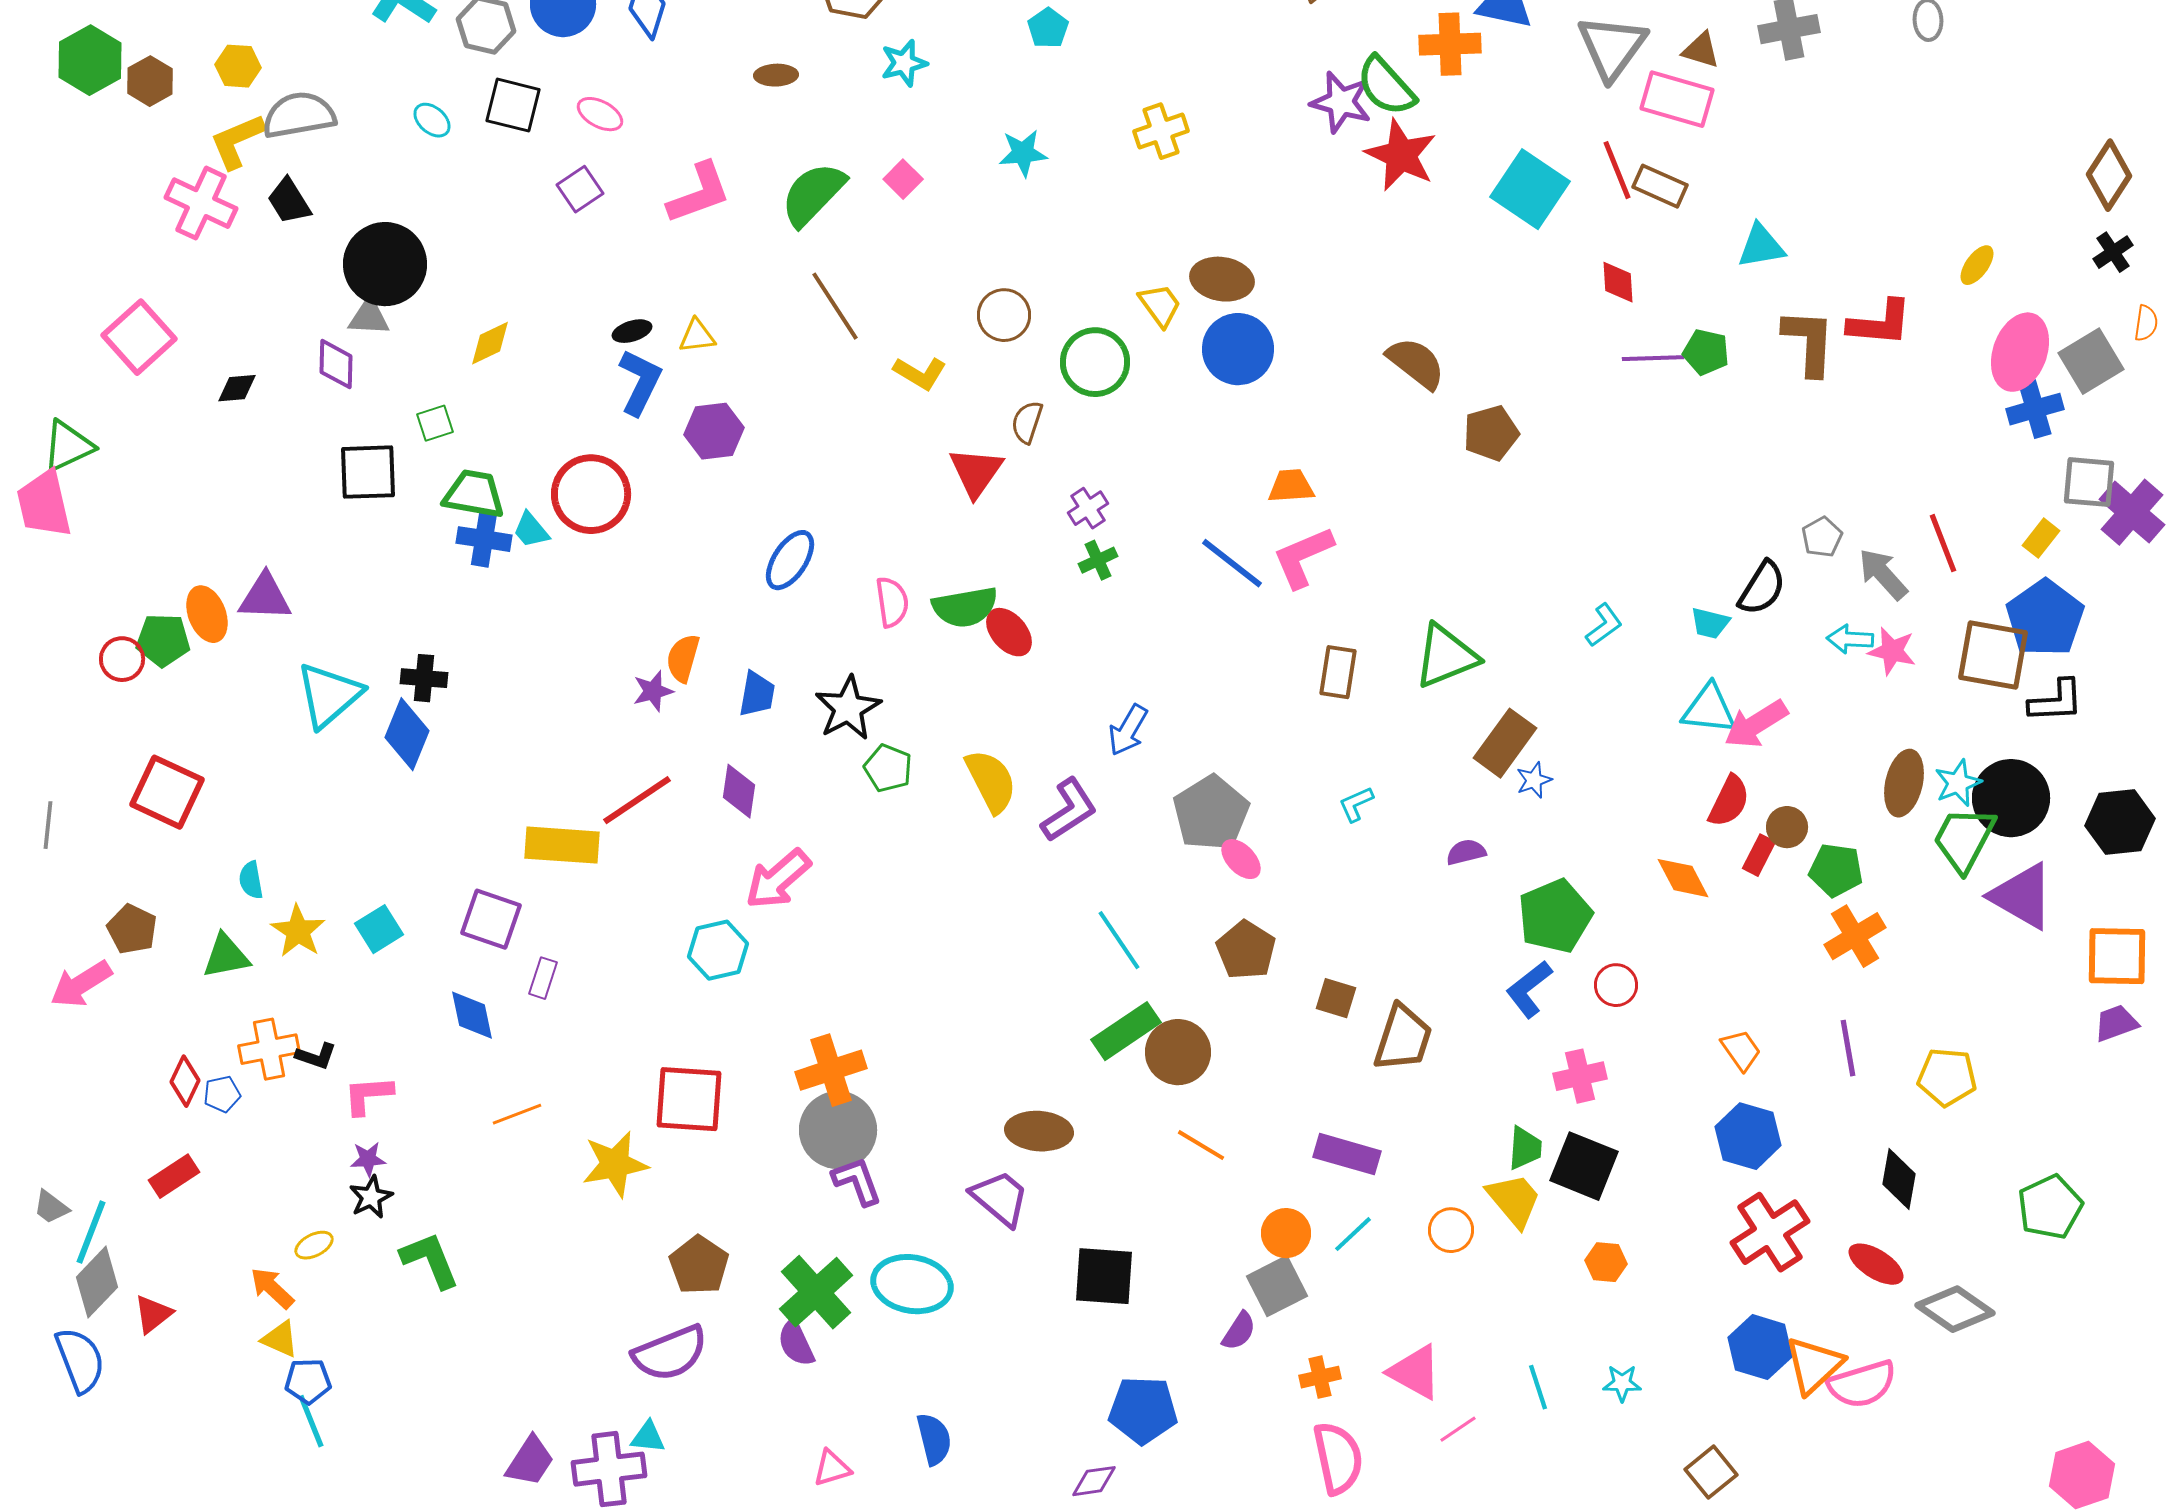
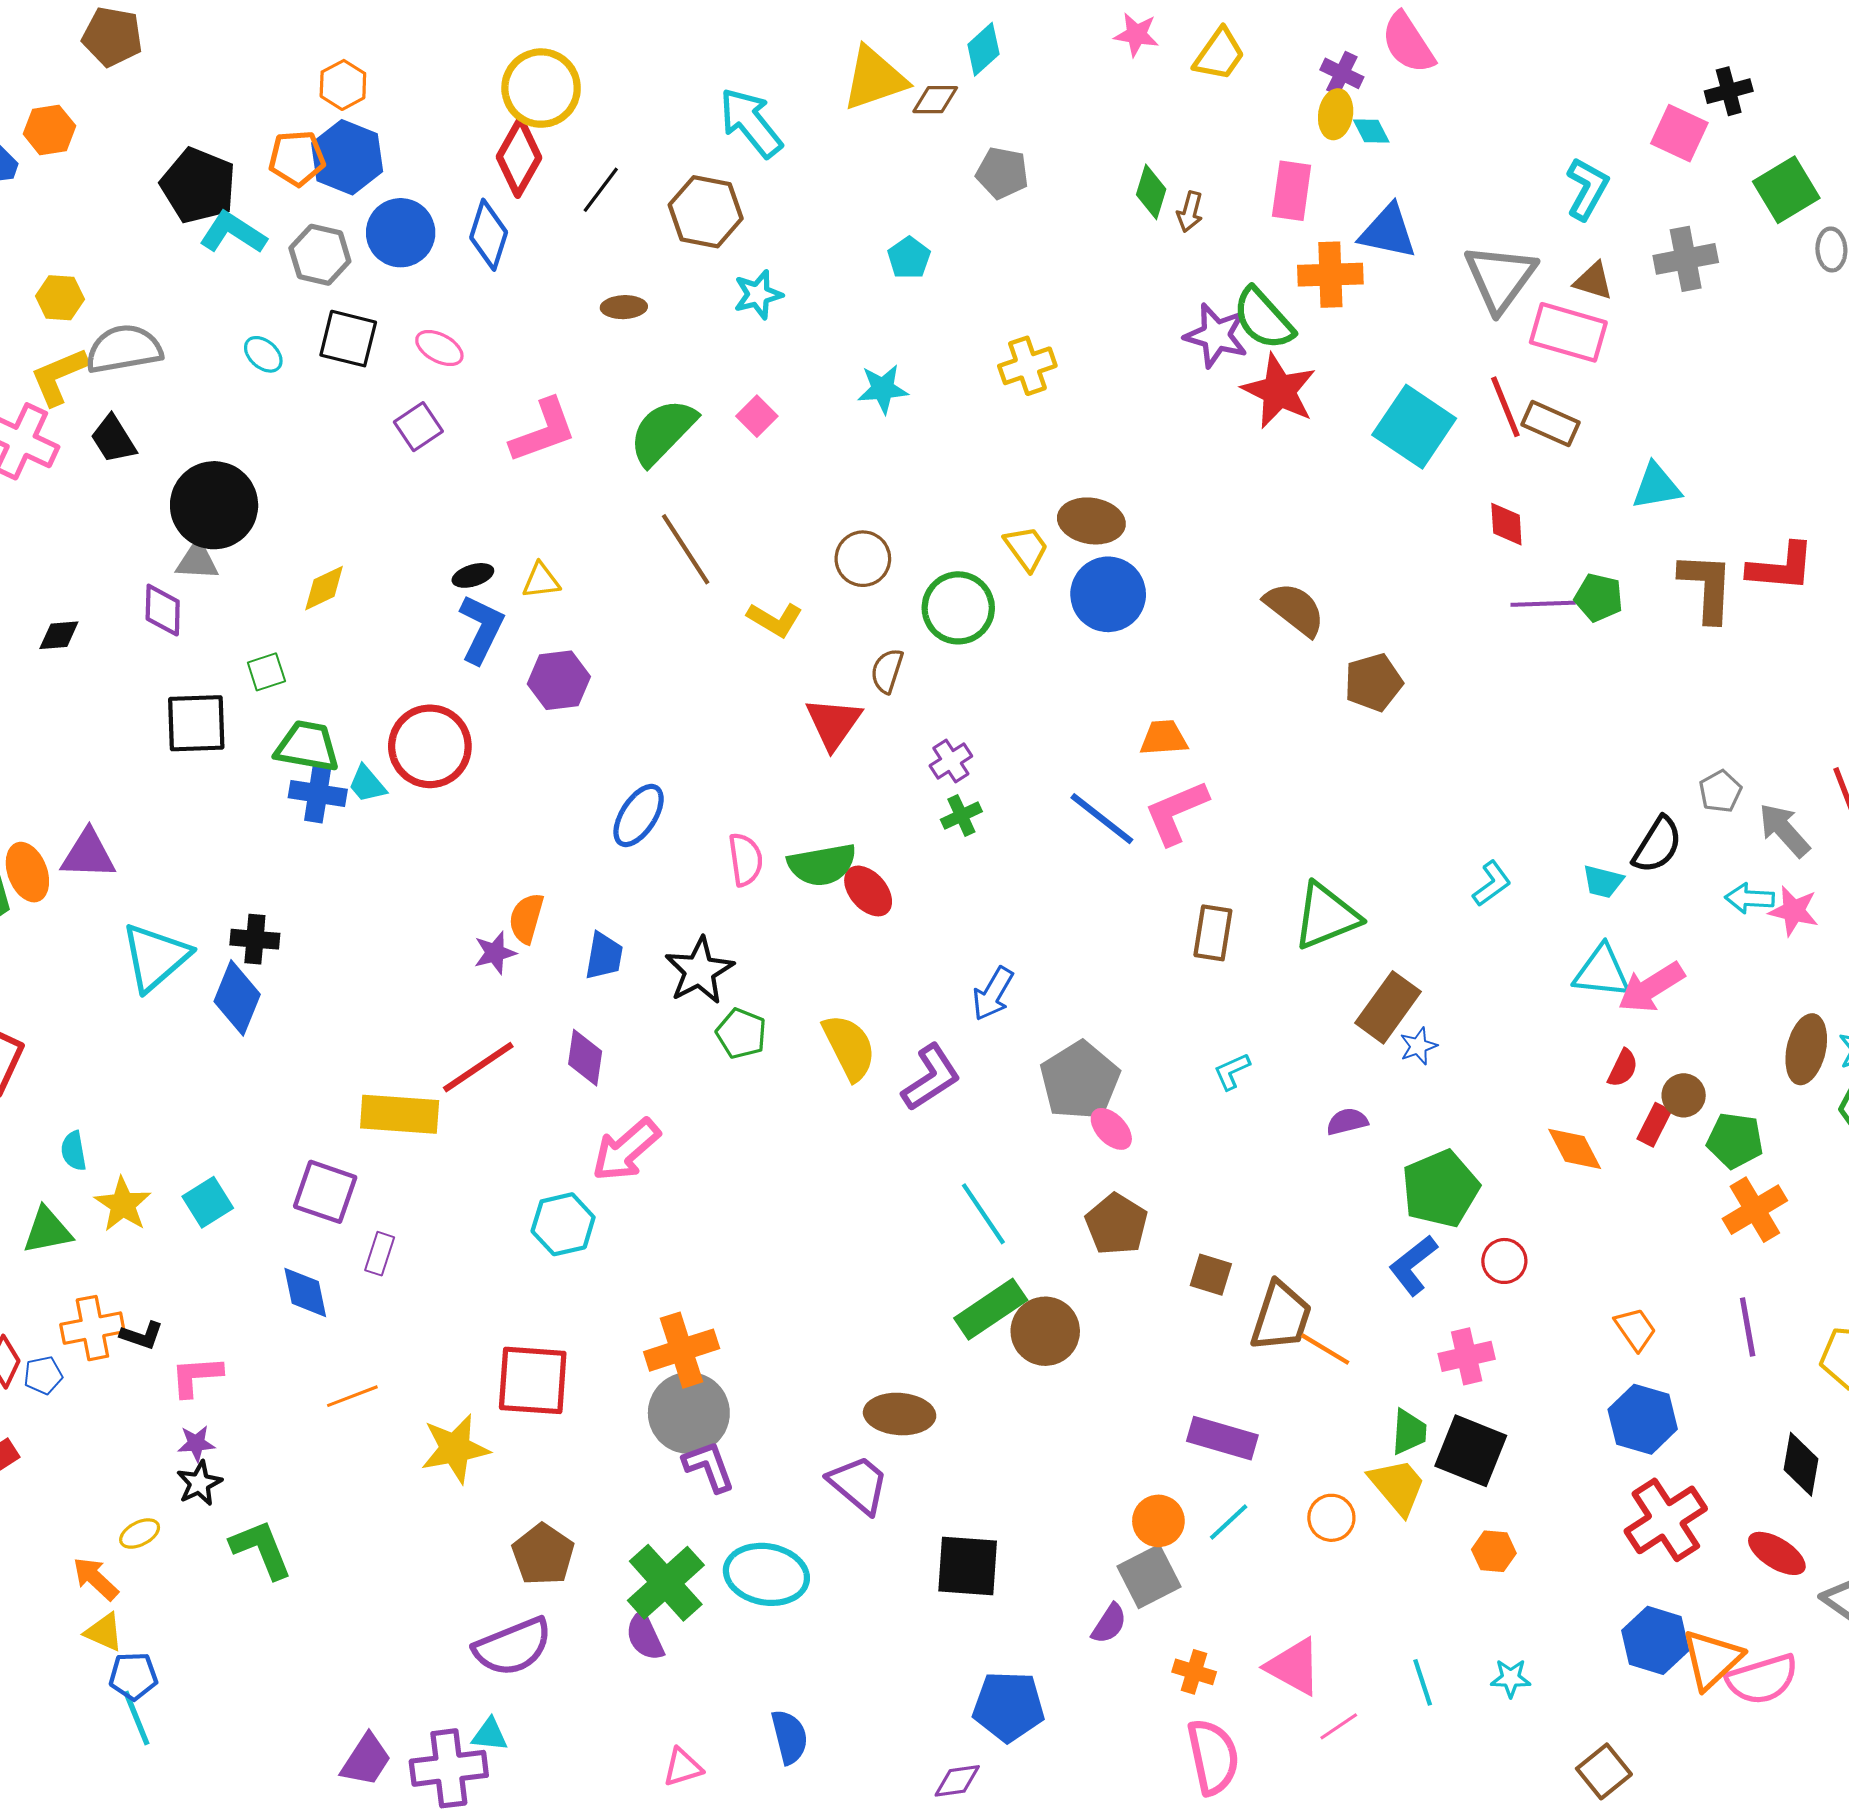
red semicircle: (1729, 801) -> (1623, 1068), size x0.7
orange line: (1201, 1145) -> (1325, 1349), moved
orange cross: (1320, 1377) -> (1194, 1672), turned 30

